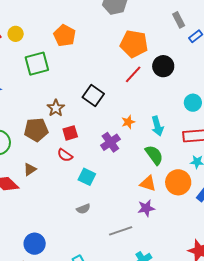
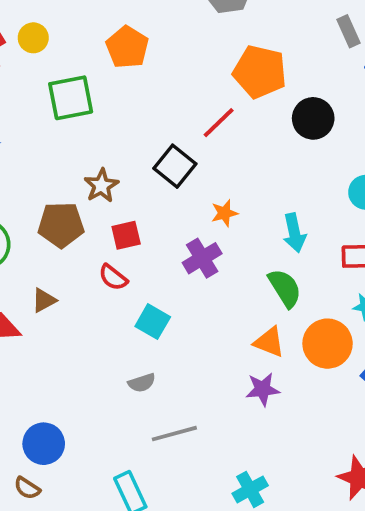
red line: (133, 74) -> (219, 123), moved
orange star: (128, 122) -> (224, 213), moved
gray line: (121, 231) -> (174, 434), moved

